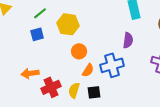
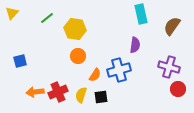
blue square: (37, 34) -> (20, 61), moved
orange circle: (79, 51) -> (78, 56), moved
orange arrow: (30, 73) -> (35, 92), moved

